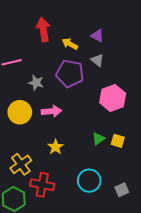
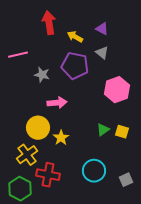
yellow circle: (20, 112) -> (38, 128), moved

